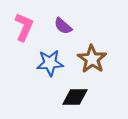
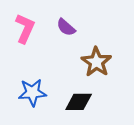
blue star: (50, 63) -> (32, 92), moved

